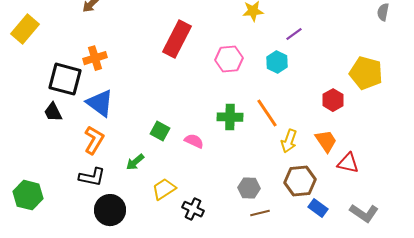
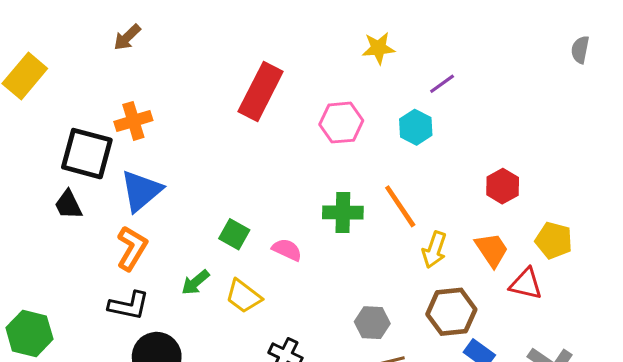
yellow pentagon: (366, 73) -> (554, 240), moved, size x0.7
blue triangle: (100, 103) -> (141, 191), turned 44
yellow trapezoid: (164, 189) -> (244, 296), moved, turned -110

